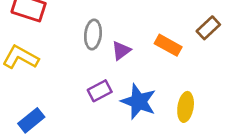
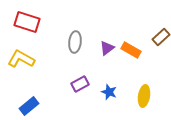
purple triangle: (121, 51) -> (107, 48), moved
blue star: (139, 102) -> (109, 92), size x0.6

